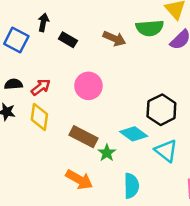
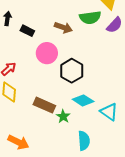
pink circle: (88, 86) -> (47, 53), moved
black hexagon: (161, 110) -> (72, 71), moved
orange arrow: (79, 180) -> (18, 142), moved

